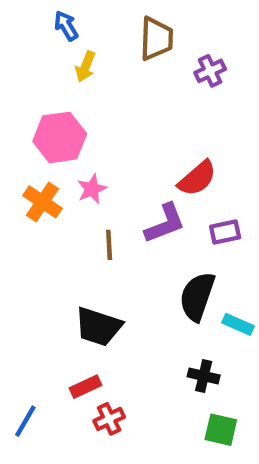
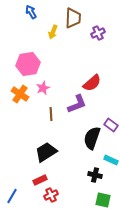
yellow arrow: (85, 67) -> (53, 32), moved
purple rectangle: (225, 232) -> (111, 125), moved, turned 48
cyan rectangle: (238, 324) -> (111, 160), moved
black trapezoid: (98, 327) -> (46, 152), turned 130

